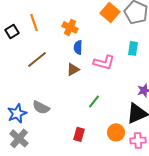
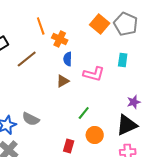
orange line: (34, 22) -> (41, 26), moved
brown line: (37, 59) -> (27, 59), moved
orange circle: (116, 132) -> (95, 135), moved

